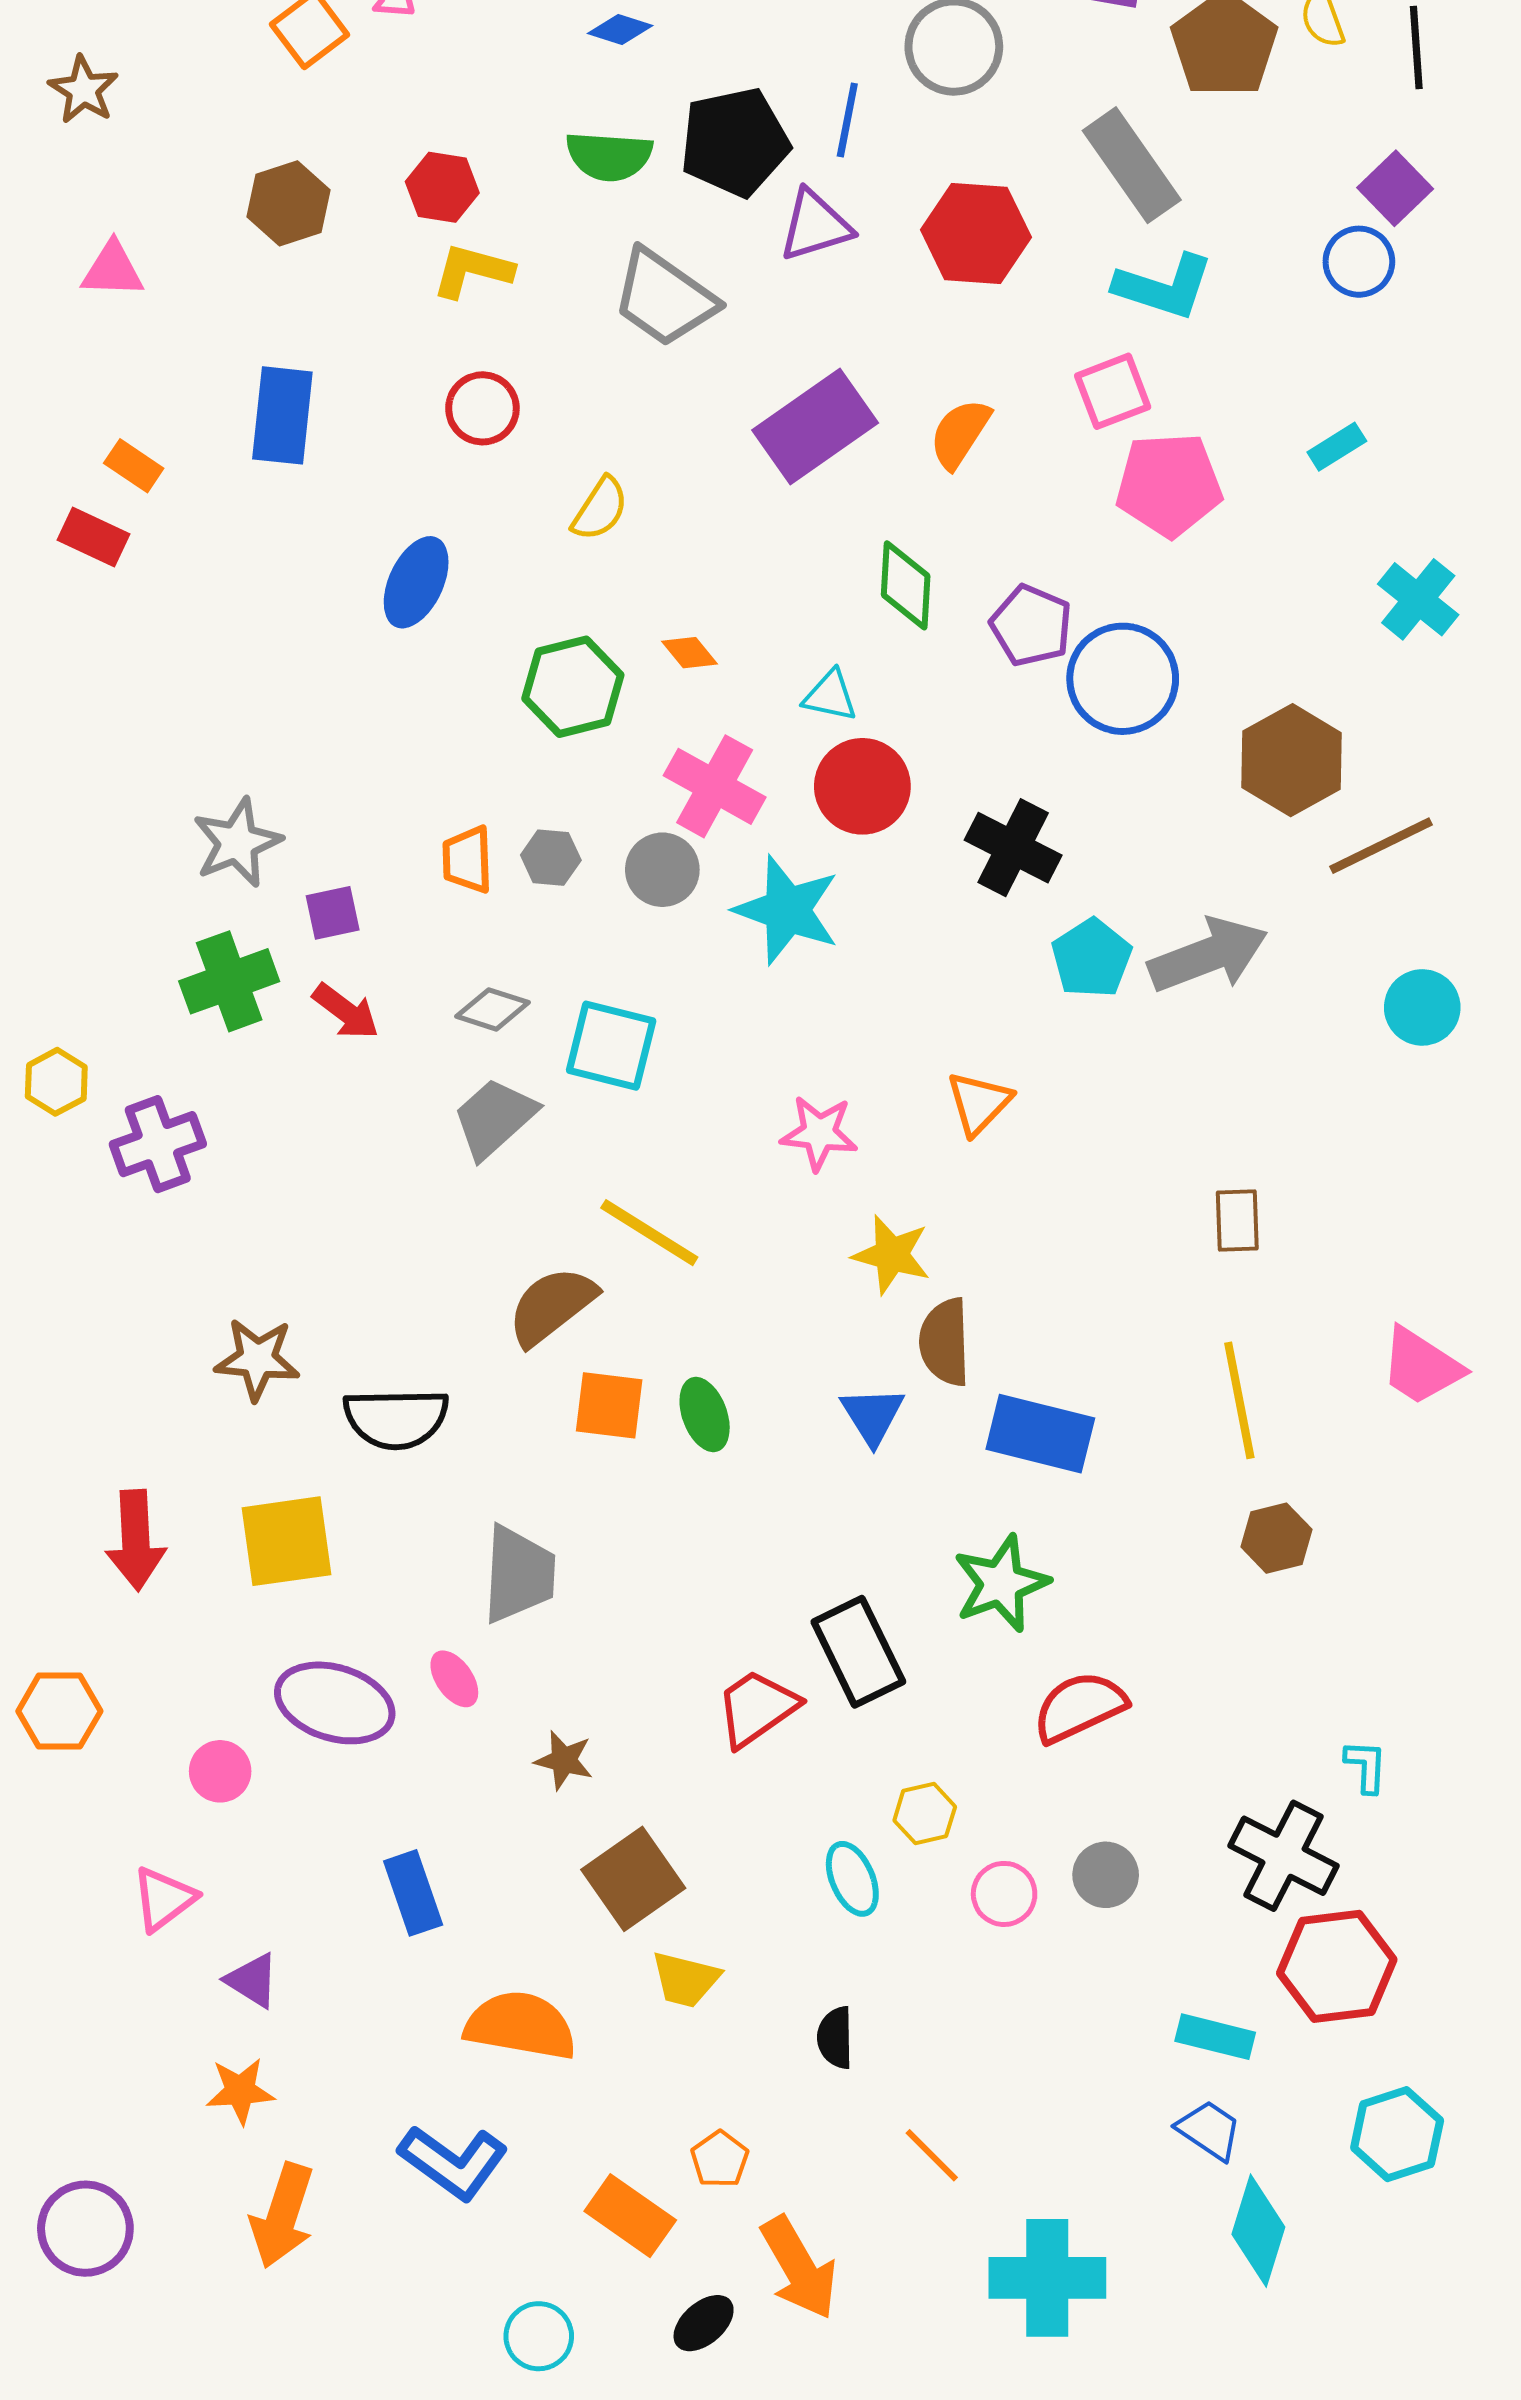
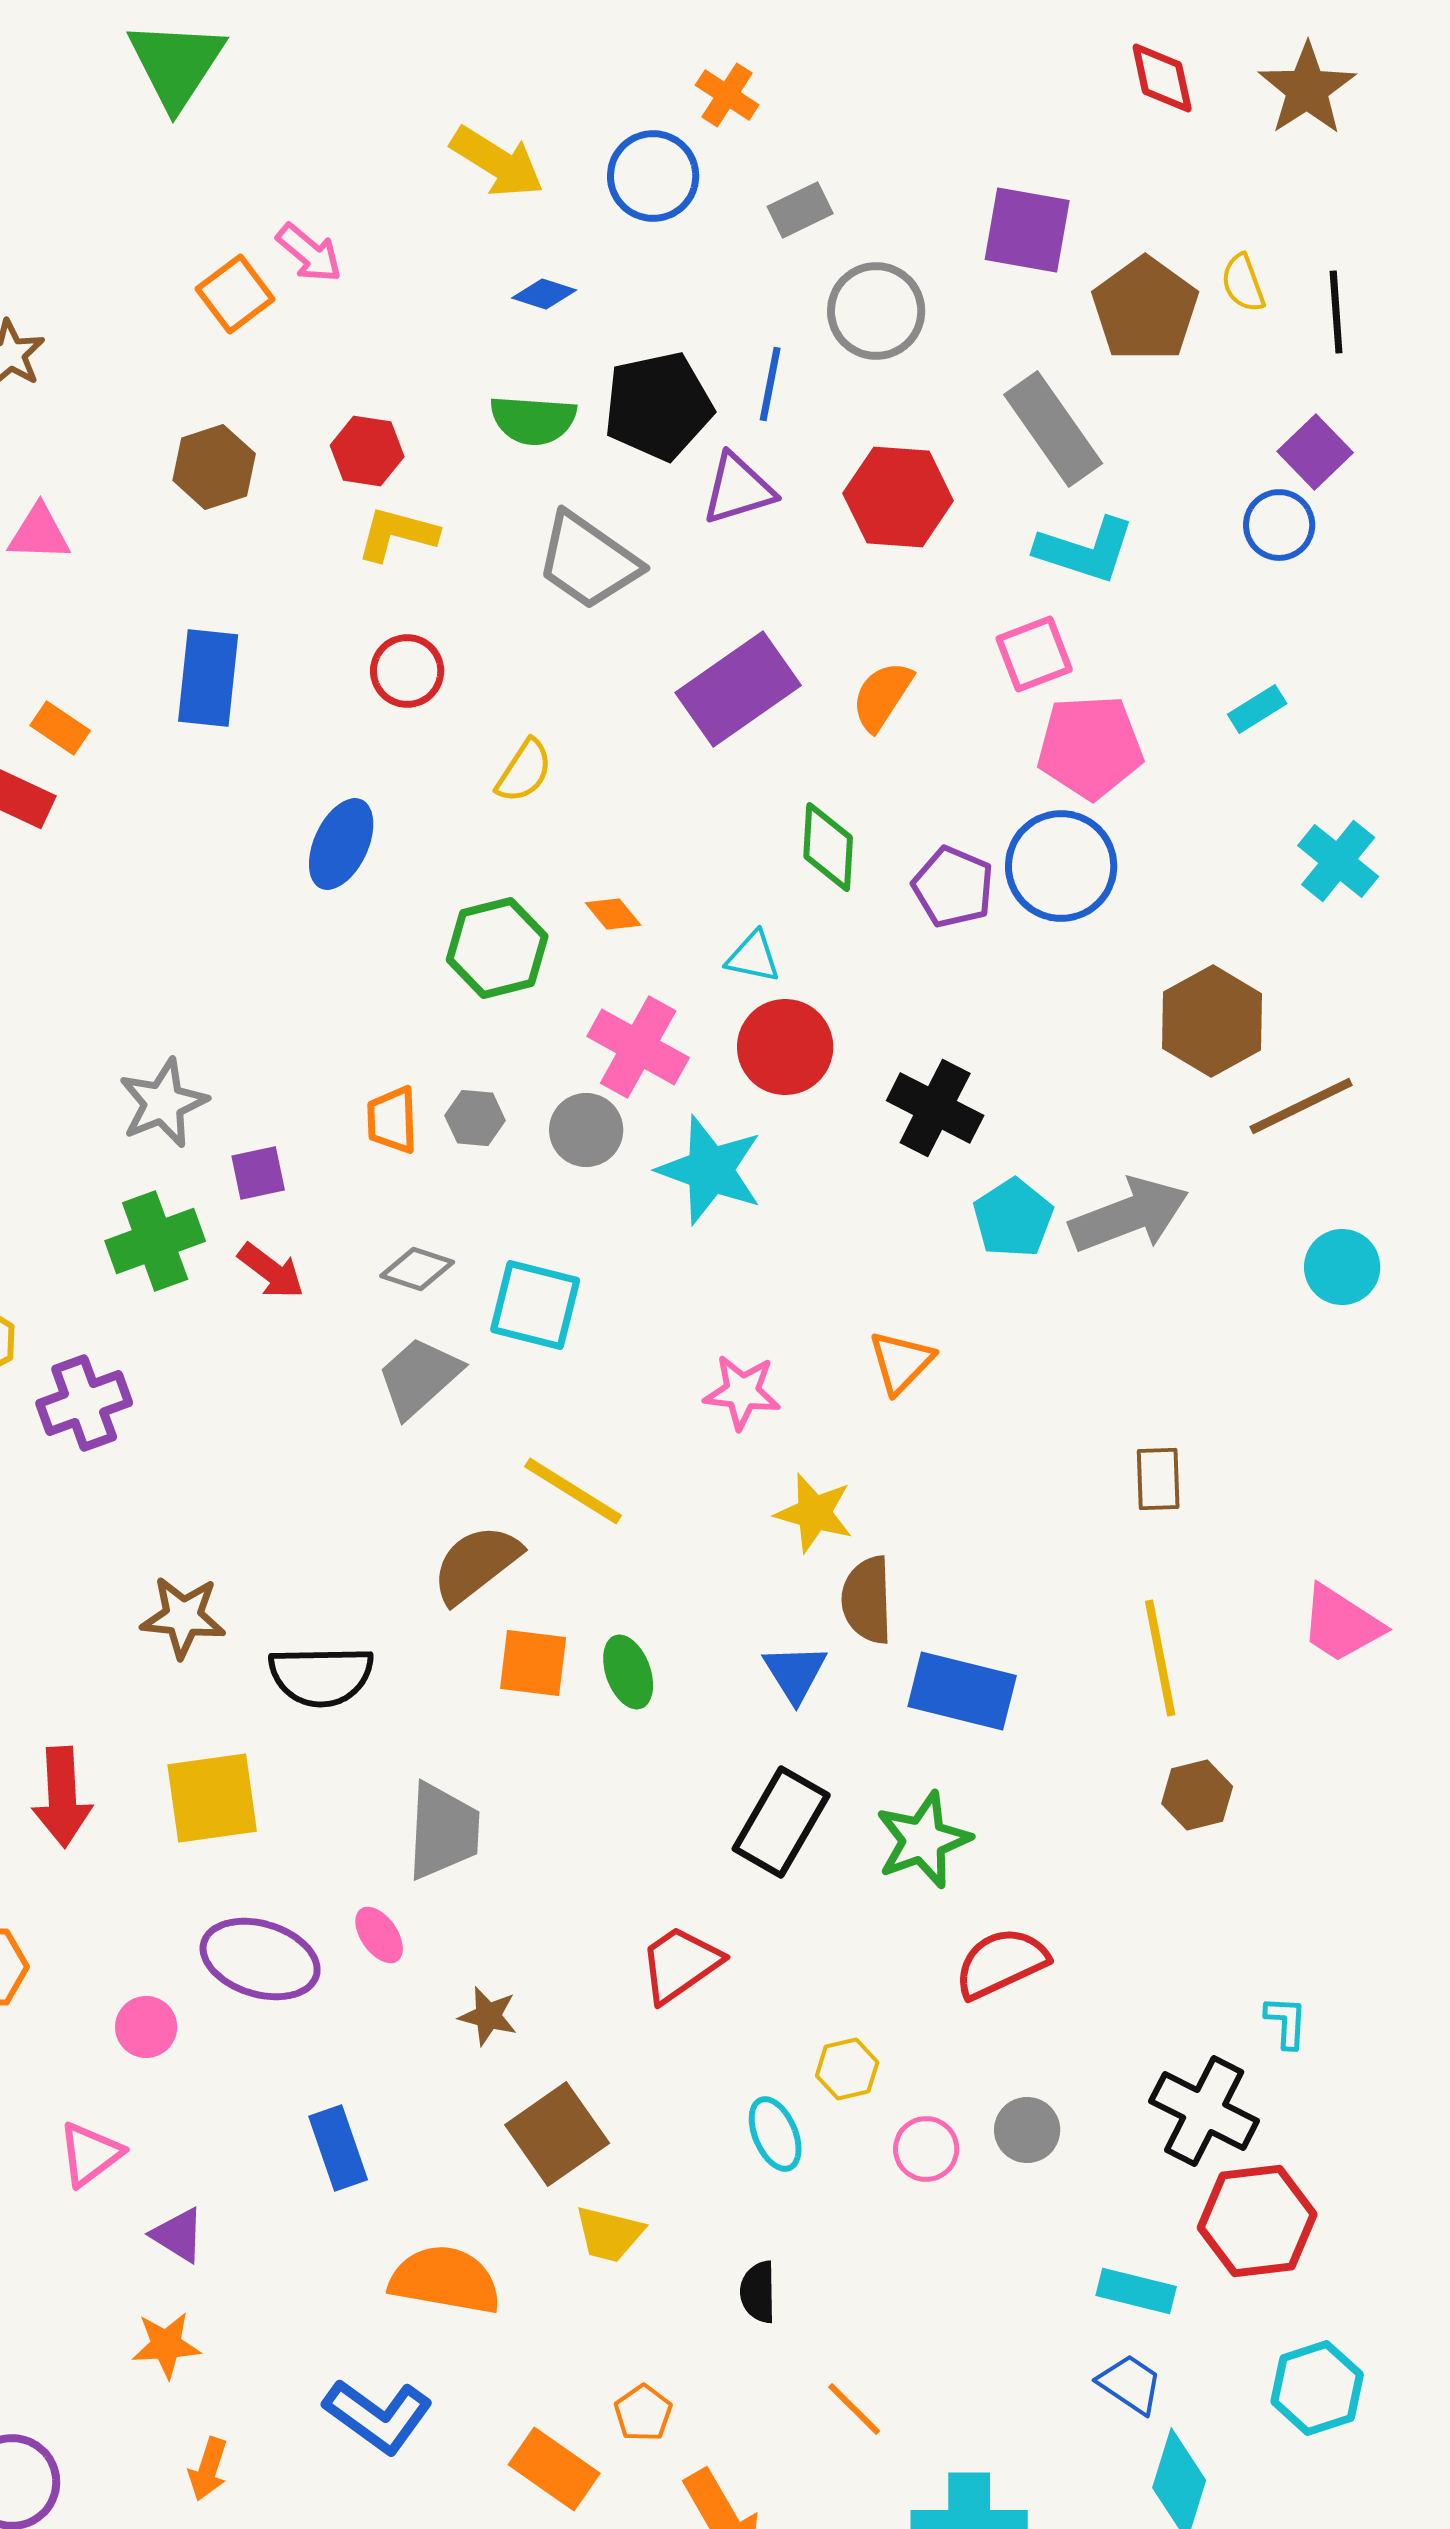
blue circle: (1123, 679) -> (1061, 866), moved
black rectangle: (858, 1652) -> (781, 1822), moved, turned 56
orange arrow: (282, 2216) -> (208, 2469), size x0.6

